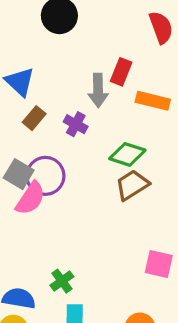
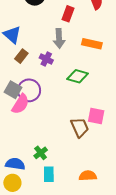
red rectangle: (121, 72) -> (68, 14), moved
brown trapezoid: (132, 185) -> (80, 127), moved, turned 100
pink square: (159, 264) -> (96, 116), moved

